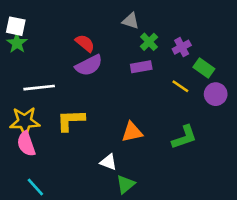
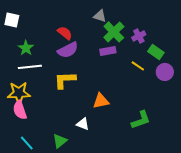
green cross: (149, 42) -> (114, 32), size x1.5
green star: (17, 43) -> (26, 48), moved
yellow L-shape: (71, 120) -> (65, 80), moved
green L-shape: (184, 137) -> (141, 120), moved
green triangle: (125, 184) -> (60, 141), moved

